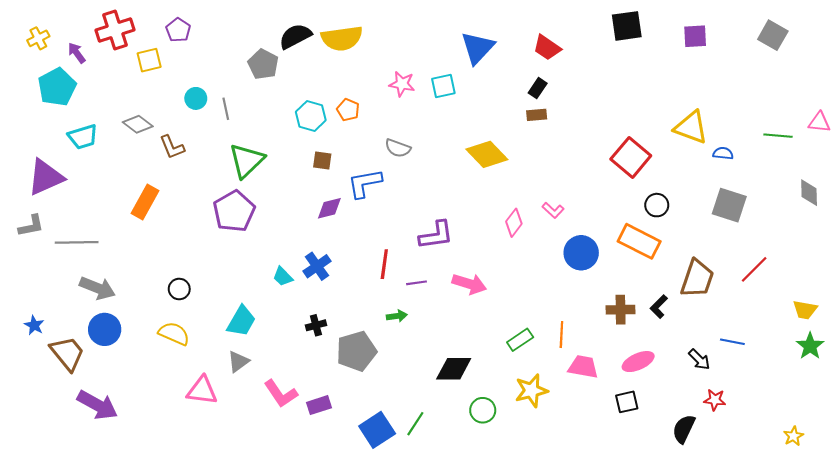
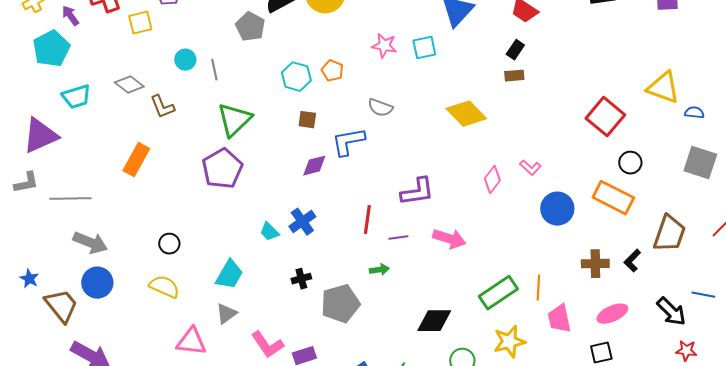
green rectangle: (520, 340) -> (498, 293), size x1.5
black arrow: (699, 359) -> (671, 312), size x1.4
pink trapezoid: (583, 367) -> (559, 319), turned -112

